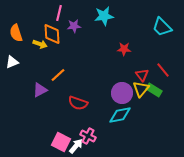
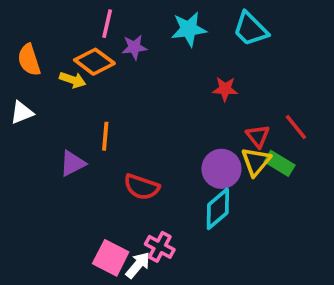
cyan trapezoid: (162, 27) -> (250, 29), moved
orange diamond: (52, 34) -> (94, 62), turned -50
orange line: (58, 75) -> (105, 136), turned -42
cyan diamond: (120, 115) -> (218, 209), turned -30

